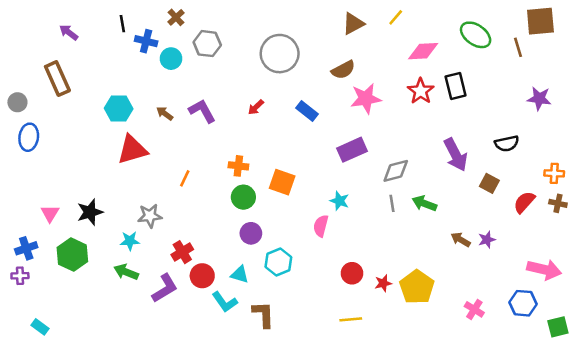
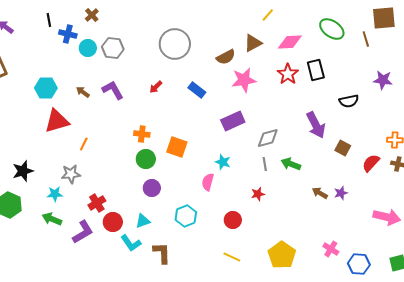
brown triangle: (353, 24) -> (253, 43), moved
gray hexagon: (207, 44) -> (113, 48), moved
black semicircle: (507, 143) -> (349, 101), moved
orange line: (185, 178) -> (84, 144), moved
cyan hexagon: (278, 262) -> (186, 216), moved
cyan triangle: (240, 275) -> (143, 221), turned -35
red star: (383, 283) -> (258, 194), moved
yellow pentagon: (417, 287) -> (282, 255), moved
blue hexagon: (523, 303) -> (359, 264), moved
yellow line: (351, 319) -> (232, 257), turned 30

